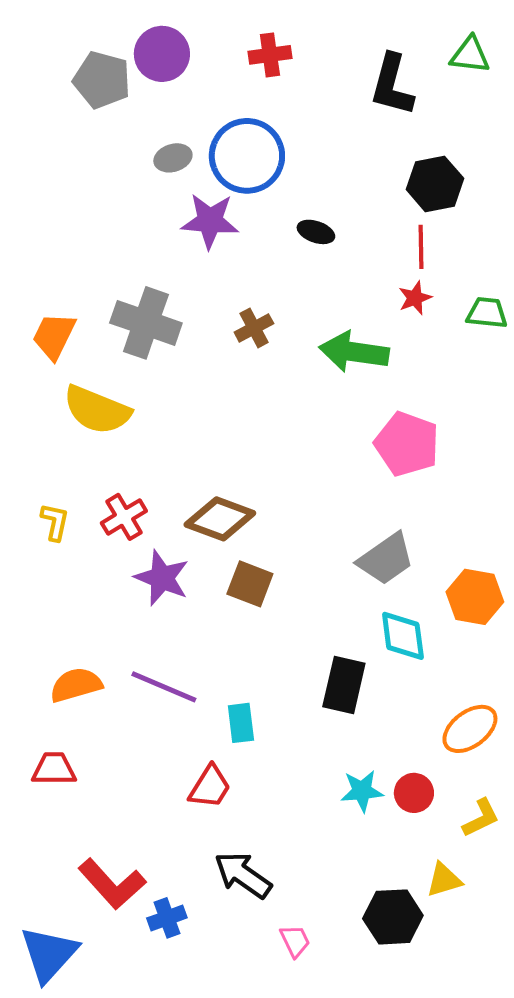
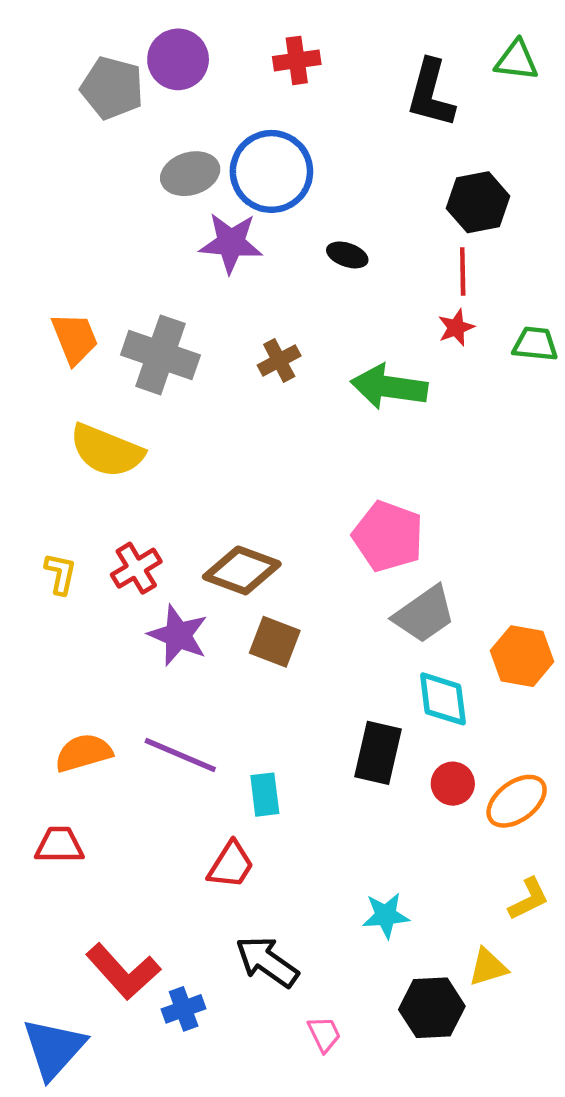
gray ellipse: (173, 158) -> (190, 174), size x1.4
orange trapezoid: (54, 336) -> (75, 338), moved, turned 132
pink pentagon: (407, 444) -> (388, 536), moved
cyan star: (362, 791) -> (386, 915), moved
red circle: (414, 793) -> (453, 784), moved

